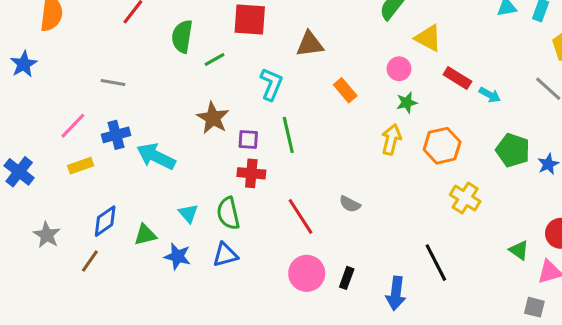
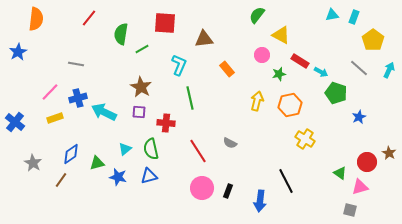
green star: (407, 103) -> (279, 74), moved
purple square: (248, 140) -> (139, 112), moved
green pentagon: (513, 150) -> (336, 93), moved
cyan triangle: (188, 213) -> (125, 149), turned 32

